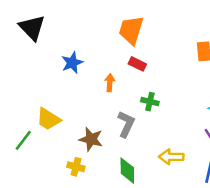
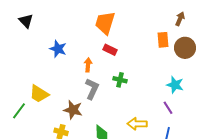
black triangle: (32, 28) -> (26, 21), size x0.7
blue star: (72, 63) -> (58, 49), turned -30
gray L-shape: (126, 124) -> (92, 89), moved

